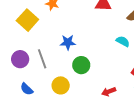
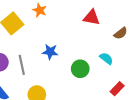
green circle: (81, 65) -> (80, 69), moved

